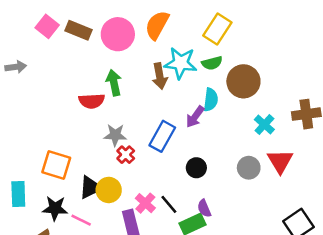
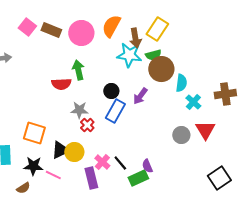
brown arrow: (160, 76) -> (135, 38), moved
brown circle: (243, 81) -> (161, 69), moved
cyan semicircle: (211, 100) -> (181, 83), moved
black circle: (196, 168) -> (111, 91), moved

